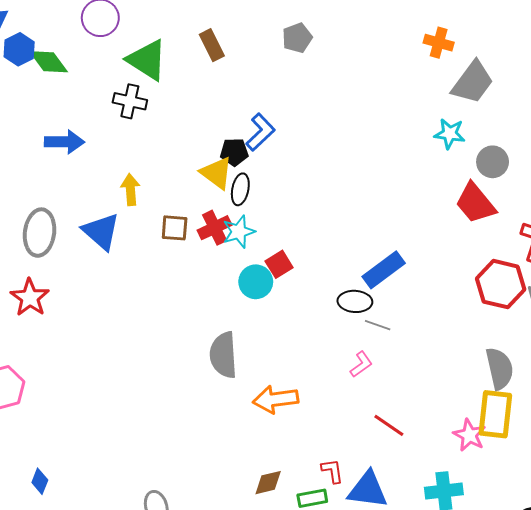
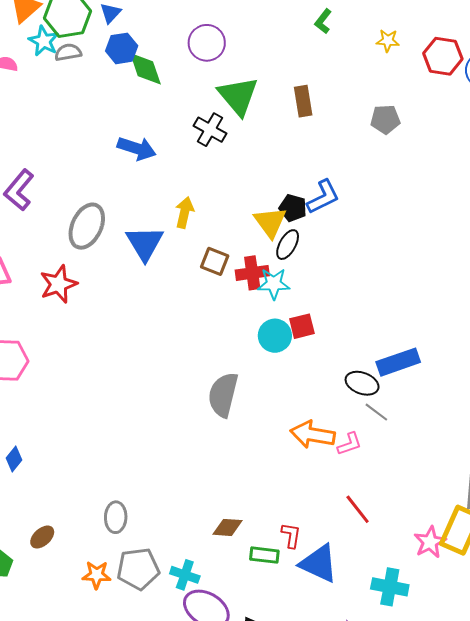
orange arrow: (276, 399) -> (313, 435), moved

